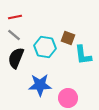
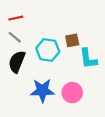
brown square: (68, 38) -> (72, 40), turned -32
pink circle: (68, 98) -> (72, 93), moved

